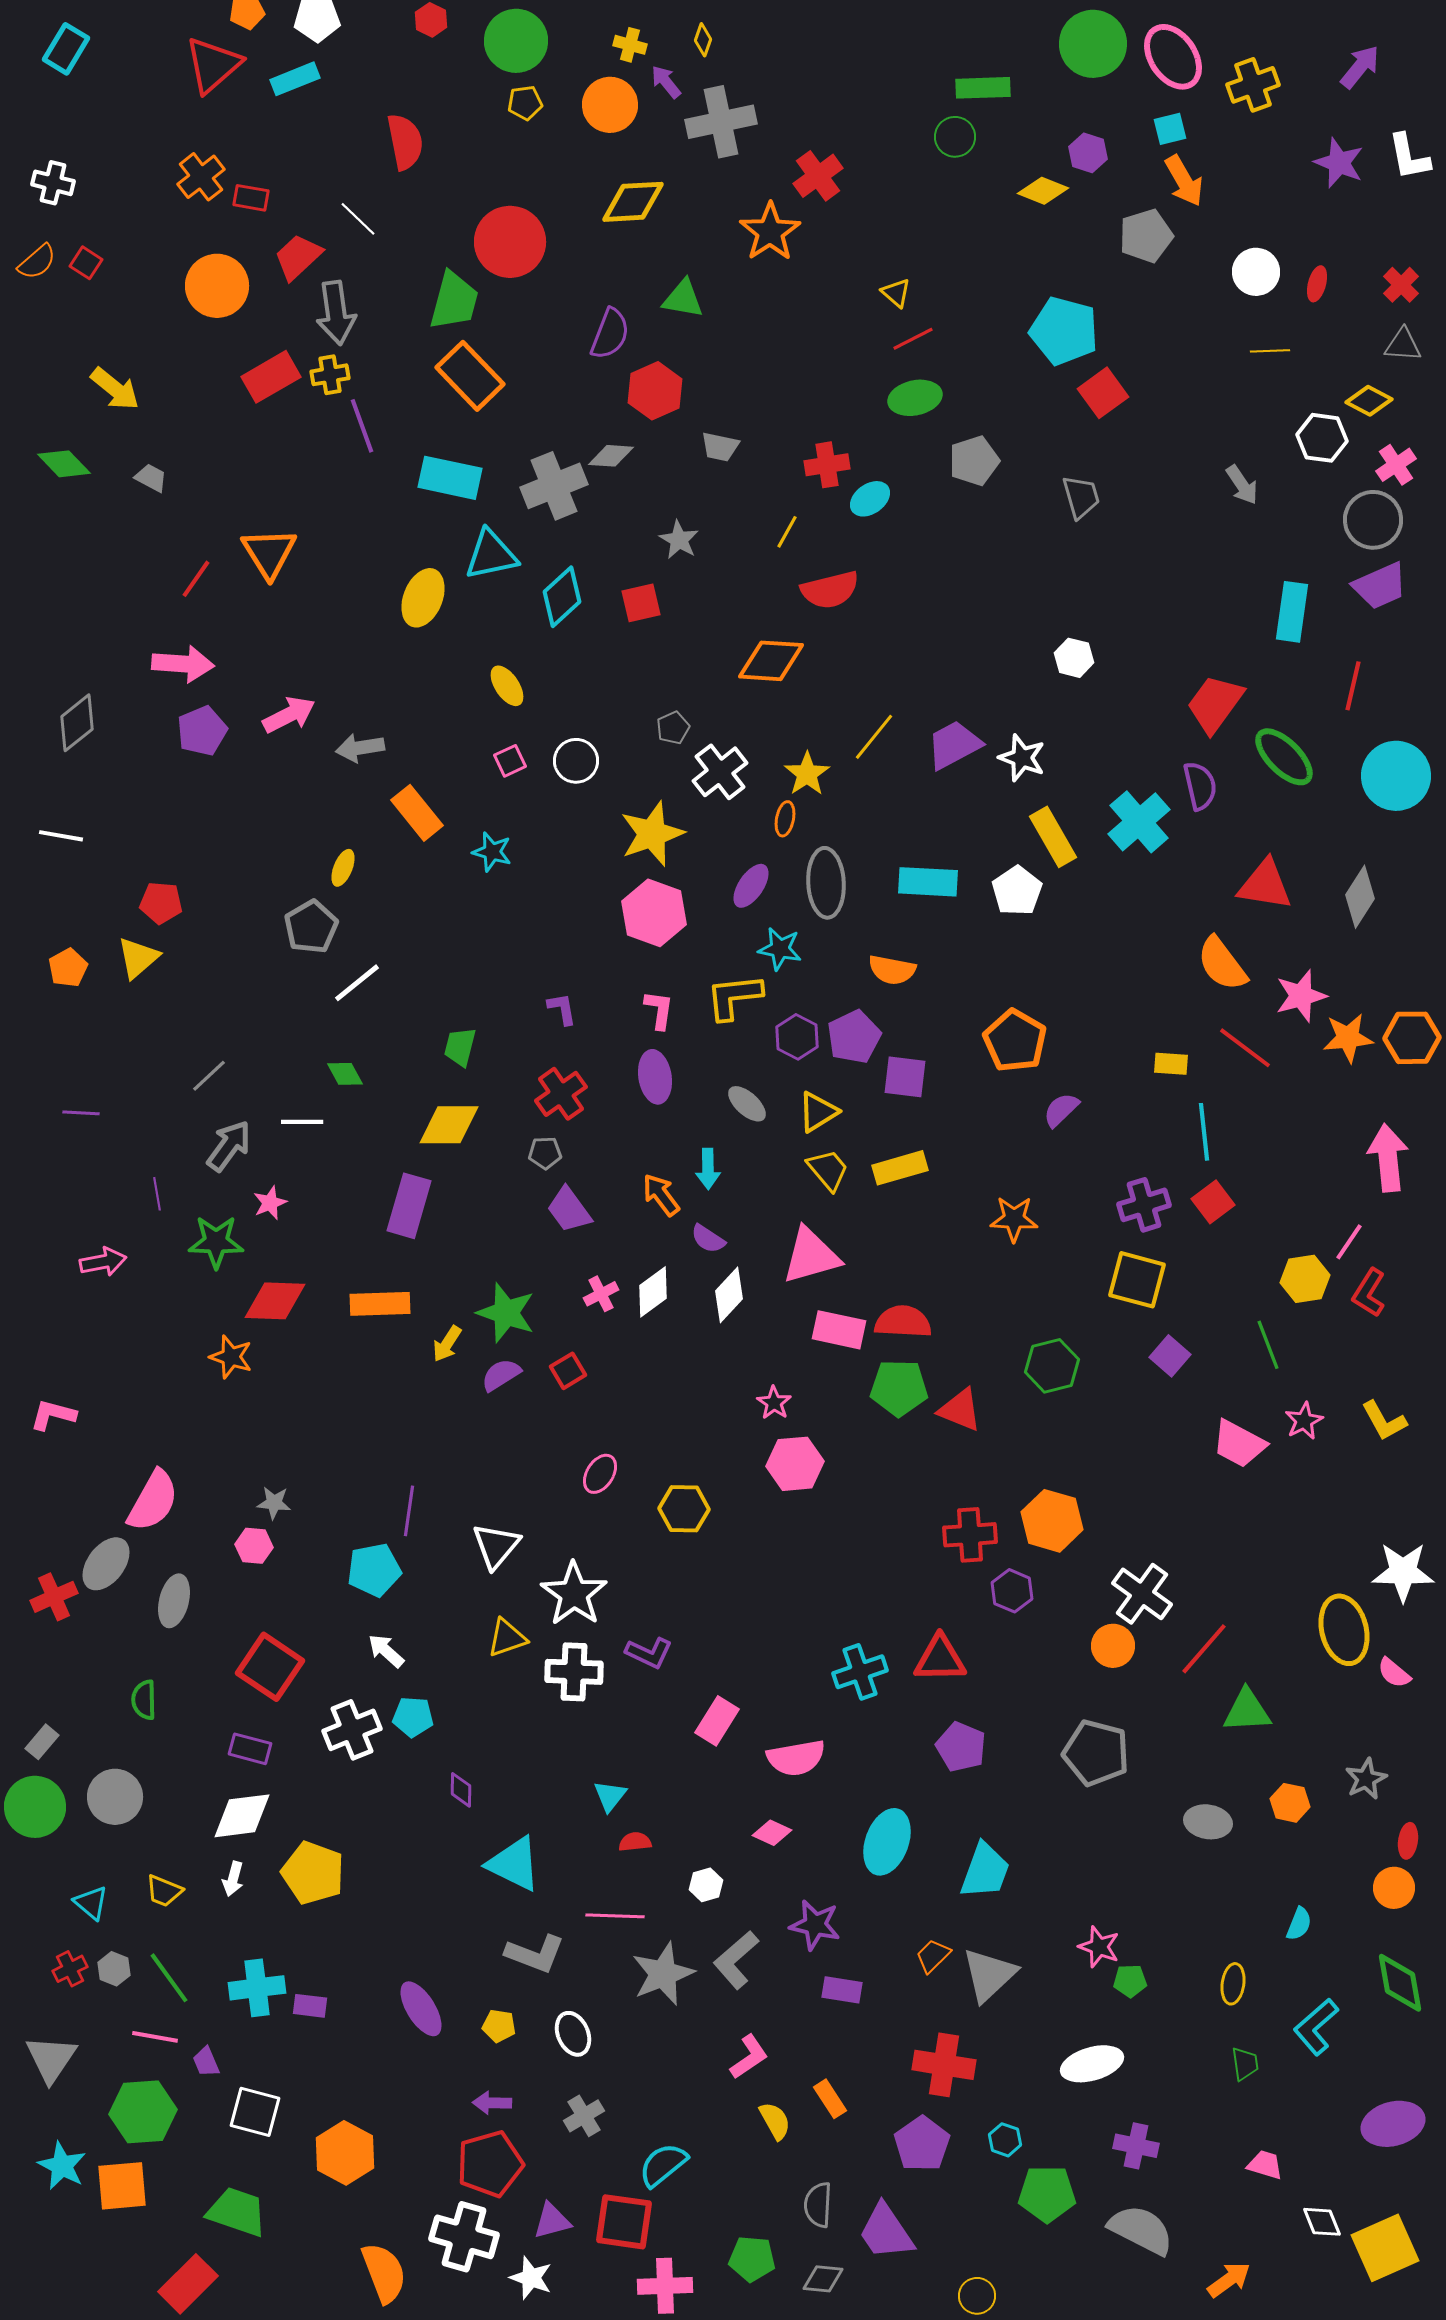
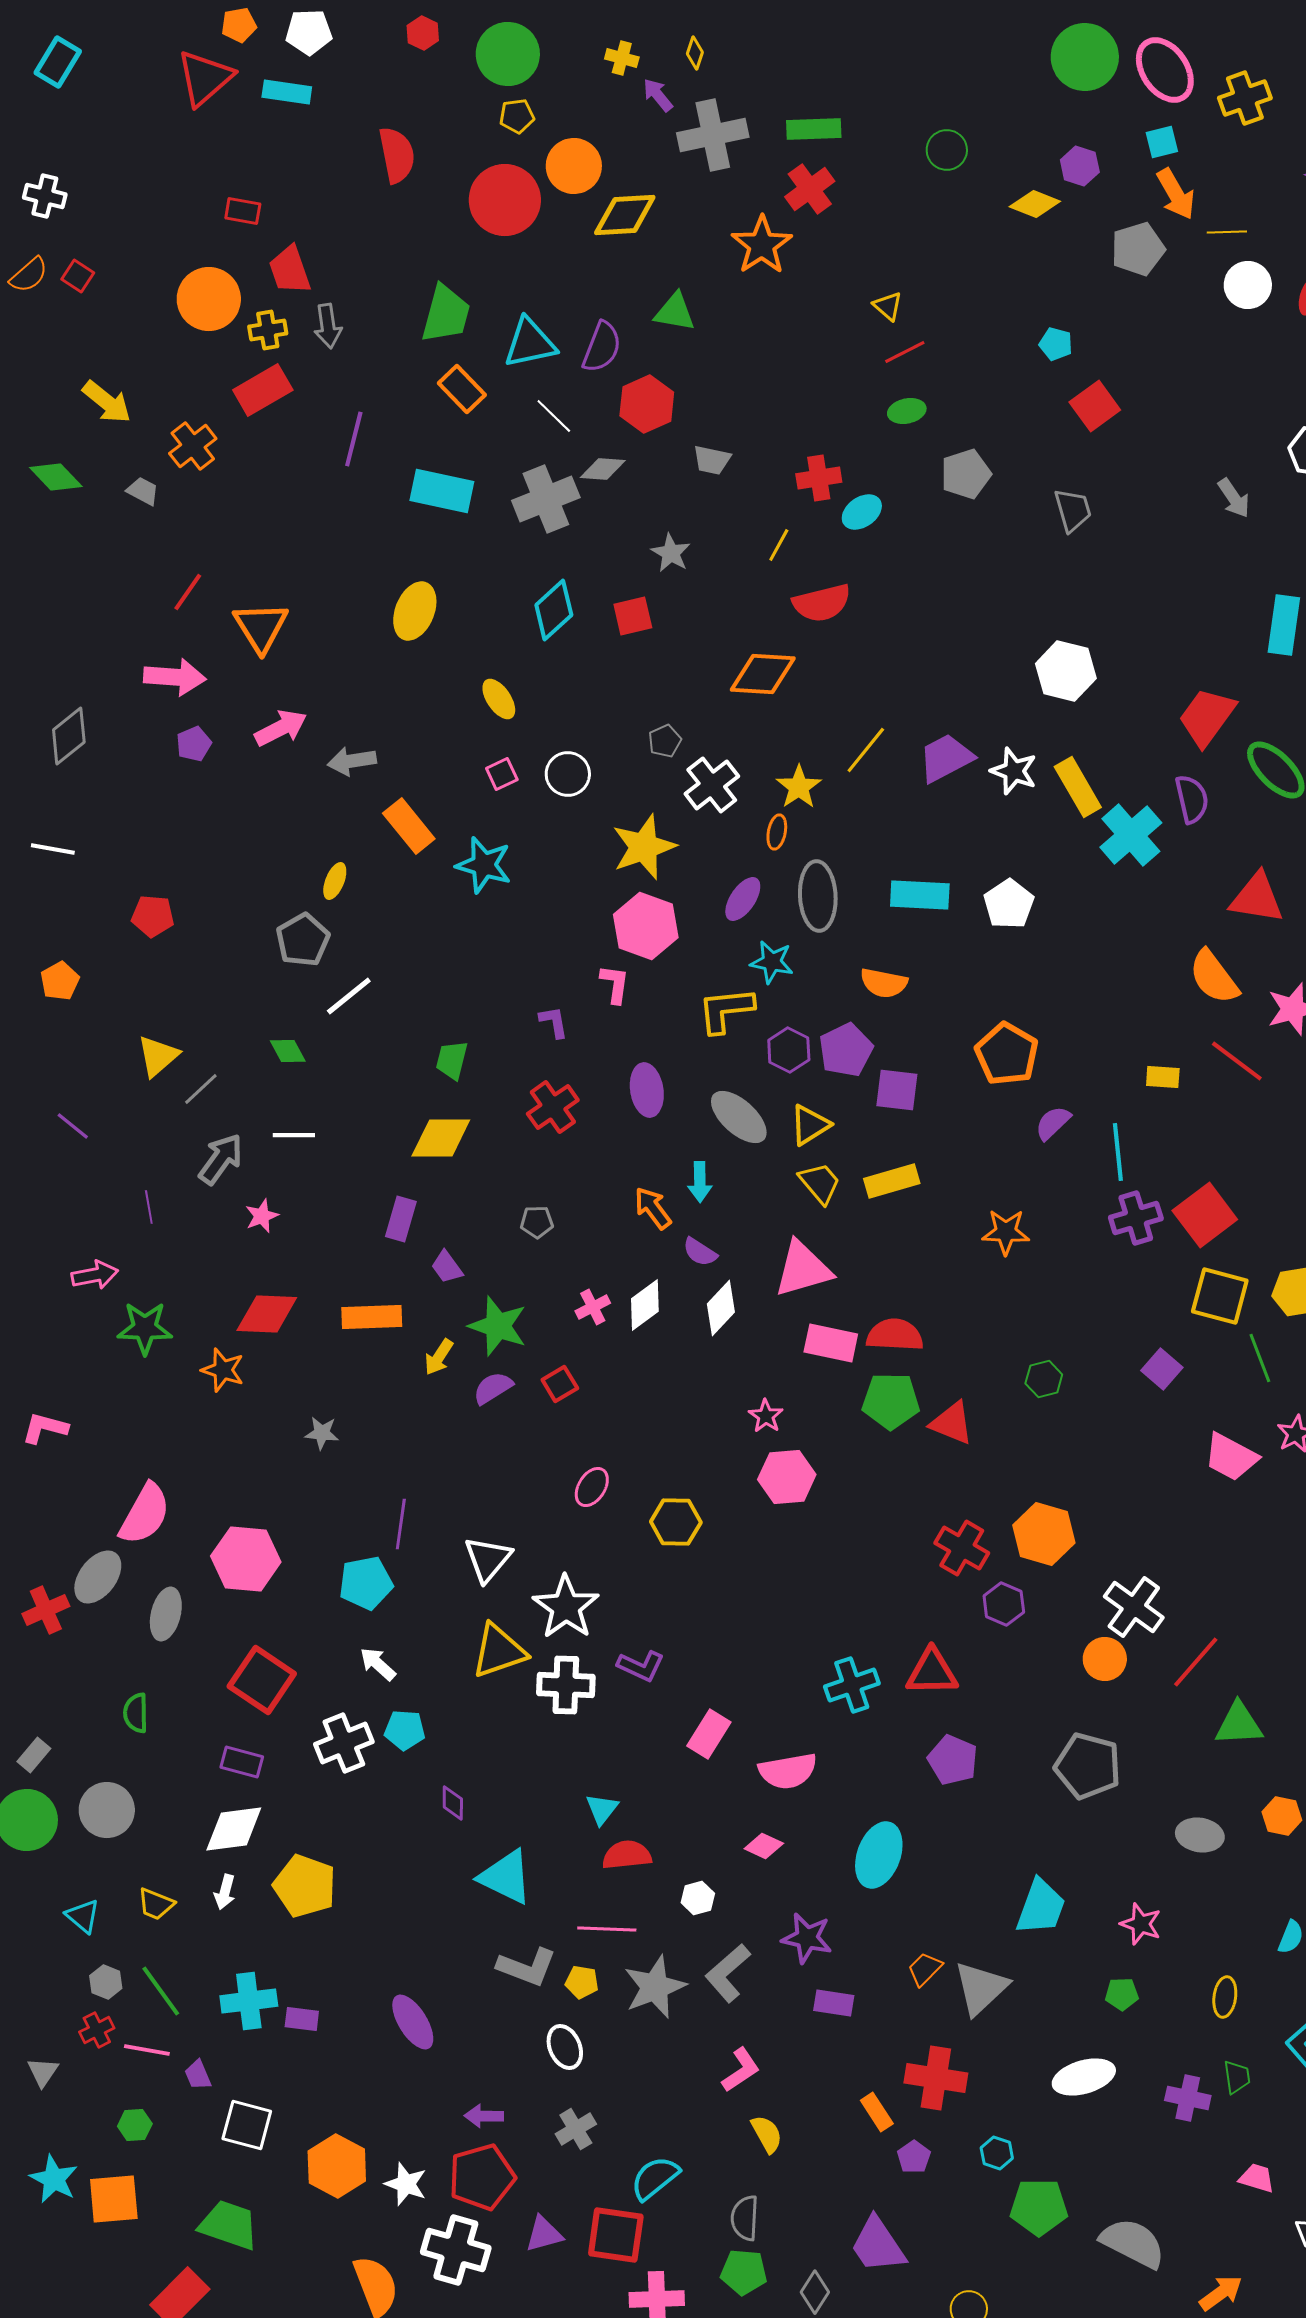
cyan rectangle: (295, 79) -> (287, 92), turned 30
green rectangle: (983, 88) -> (814, 129), moved
orange circle: (610, 105) -> (574, 166), moved
orange cross: (201, 177) -> (193, 446), moved
white line: (358, 219) -> (554, 416), moved
red circle: (510, 242) -> (505, 200), moved
red trapezoid: (298, 257) -> (290, 270), turned -66
gray arrow: (336, 313) -> (328, 326), size x0.7
cyan pentagon: (1064, 331) -> (1056, 344), size x0.5
yellow line: (1270, 351) -> (1227, 232), moved
yellow cross: (330, 375) -> (268, 330), moved
orange rectangle: (470, 376) -> (462, 389), size x0.7
green ellipse: (915, 398) -> (907, 411), size x0.7
purple line: (362, 426) -> (354, 439), turned 34
orange triangle: (269, 553) -> (261, 627), moved
cyan triangle: (491, 555) -> (530, 343), moved
white hexagon: (1074, 658) -> (1066, 671), size x1.5
purple pentagon: (202, 731) -> (194, 744), size x0.7
yellow rectangle: (1053, 837) -> (1078, 787), moved
cyan star: (492, 852) -> (484, 865), size x1.4
yellow triangle: (138, 958) -> (158, 1056), moved
pink L-shape: (659, 1010) -> (615, 984), moved
green diamond: (345, 1074) -> (288, 1051), moved
gray ellipse: (747, 1104) -> (739, 1117), size x1.5
purple line: (81, 1113) -> (73, 1126), turned 36
cyan line: (1204, 1132) -> (1118, 1152), moved
gray pentagon: (545, 1153) -> (537, 1222), moved
red square: (1213, 1202) -> (1205, 1215), size x1.5
purple rectangle: (409, 1206) -> (401, 1219), size x0.7
purple trapezoid: (569, 1210) -> (447, 1267), moved, size x0.7
green star: (216, 1242) -> (145, 1328), moved
yellow square: (1137, 1280) -> (1220, 1296), moved
green hexagon: (1052, 1366) -> (1044, 1379), size x0.7
gray star: (274, 1503) -> (322, 1433), moved
red cross: (970, 1535) -> (962, 1548), turned 34
pink hexagon: (254, 1546) -> (246, 1559), size x1.8
yellow triangle: (507, 1638) -> (499, 1651), size x1.4
red semicircle: (635, 1842) -> (627, 1855), size x1.5
cyan trapezoid: (985, 1871) -> (1041, 1907), moved
pink star: (1099, 1947) -> (1141, 1924), moved
red cross: (70, 1969) -> (97, 2030), moved
yellow pentagon: (499, 2026) -> (582, 1982), moved
gray triangle: (51, 2059) -> (43, 2072), size x0.6
orange rectangle: (830, 2099) -> (877, 2112), moved
green hexagon: (143, 2112) -> (135, 2125), size x0.5
purple pentagon: (922, 2144) -> (914, 2157), size x0.6
purple cross: (1136, 2146) -> (1188, 2098), moved
gray semicircle: (818, 2205) -> (745, 2218), moved
white star: (531, 2278) -> (406, 2184), moved
gray diamond: (823, 2279) -> (815, 2292), turned -63

